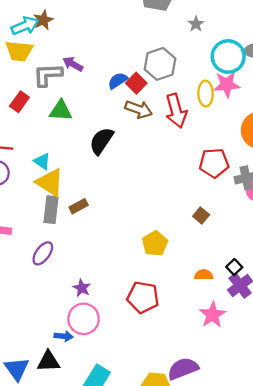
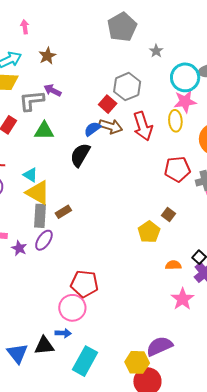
brown star: (43, 20) -> (47, 56), moved
blue semicircle: (118, 81) -> (92, 129), moved
yellow ellipse: (206, 94) -> (175, 121), moved
yellow pentagon: (155, 244) -> (149, 232), moved
purple ellipse: (43, 253) -> (44, 240), moved
purple star: (82, 288) -> (19, 248), moved
red pentagon: (143, 297) -> (84, 284), moved
blue arrow: (64, 336) -> (63, 333), moved

